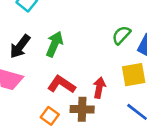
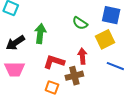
green semicircle: (121, 35) -> (80, 23), moved, turned -84
black arrow: (20, 46) -> (15, 43), turned 36

